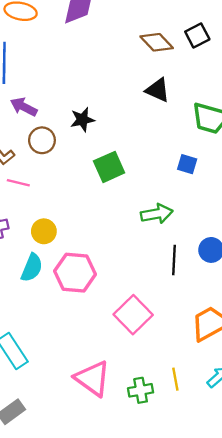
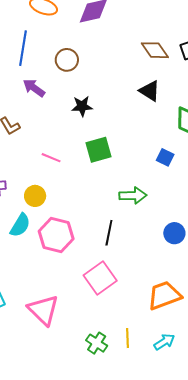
brown circle: (42, 140) -> (67, 60), moved
pink line: (18, 183) -> (51, 158), moved
black line: (174, 260) -> (109, 233), moved
pink triangle: (92, 378) -> (43, 310), moved
green cross: (141, 390) -> (97, 343), turned 35

